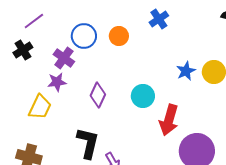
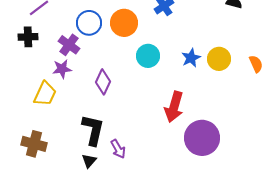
orange circle: (119, 36) -> (124, 23), size x1.4
black cross: (23, 50) -> (28, 37), turned 30
cyan circle: (143, 96) -> (148, 56), moved

